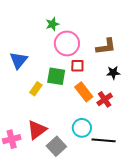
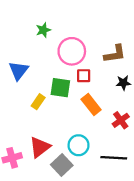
green star: (52, 24) -> (43, 30), moved
red cross: (105, 99) -> (121, 120), moved
cyan circle: (82, 128) -> (79, 145), moved

